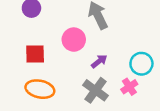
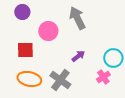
pink circle: (74, 40) -> (48, 31), moved
gray cross: (96, 90) -> (60, 80), moved

